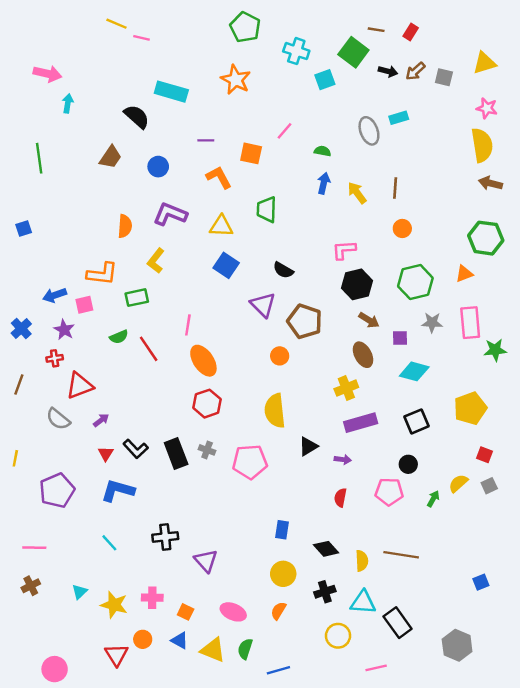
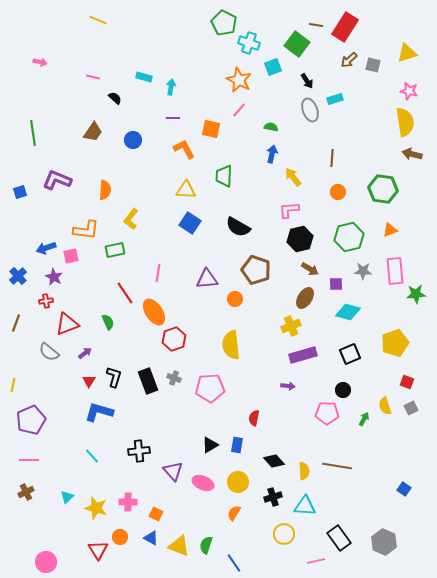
green pentagon: (245, 27) -> (224, 23), moved
red rectangle: (411, 32) -> (345, 27), size x2.0
pink line: (142, 38) -> (93, 77), moved
black arrow: (388, 71) -> (307, 81), moved, turned 42
pink arrow: (47, 74) -> (40, 62), size x0.6
orange star: (236, 80) -> (239, 80), moved
cyan rectangle: (171, 92) -> (144, 77), size x0.6
cyan arrow: (68, 103) -> (171, 87), moved
black semicircle: (137, 117) -> (115, 98), size x0.6
yellow arrow: (357, 193) -> (293, 177), moved
purple L-shape: (170, 214) -> (57, 180), moved
green hexagon: (486, 238) -> (383, 189), moved
black semicircle: (283, 270) -> (238, 227), size x1.4
purple triangle: (263, 305) -> (207, 279), moved, turned -50
green semicircle: (119, 337) -> (108, 322), moved, turned -91
brown ellipse: (363, 355) -> (305, 298), turned 60
orange ellipse: (203, 361) -> (154, 312), moved
black triangle: (308, 446) -> (210, 445), moved
black L-shape: (136, 449) -> (114, 377), turned -120
yellow semicircle: (458, 483) -> (385, 406), turned -66
purple pentagon: (57, 490) -> (31, 420), moved
red semicircle: (340, 498) -> (254, 418), moved
blue square: (481, 582) -> (404, 489), turned -32
pink ellipse: (233, 612) -> (203, 483), moved
black rectangle: (398, 623) -> (339, 538), moved
blue line: (278, 670) -> (234, 563), turned 72

